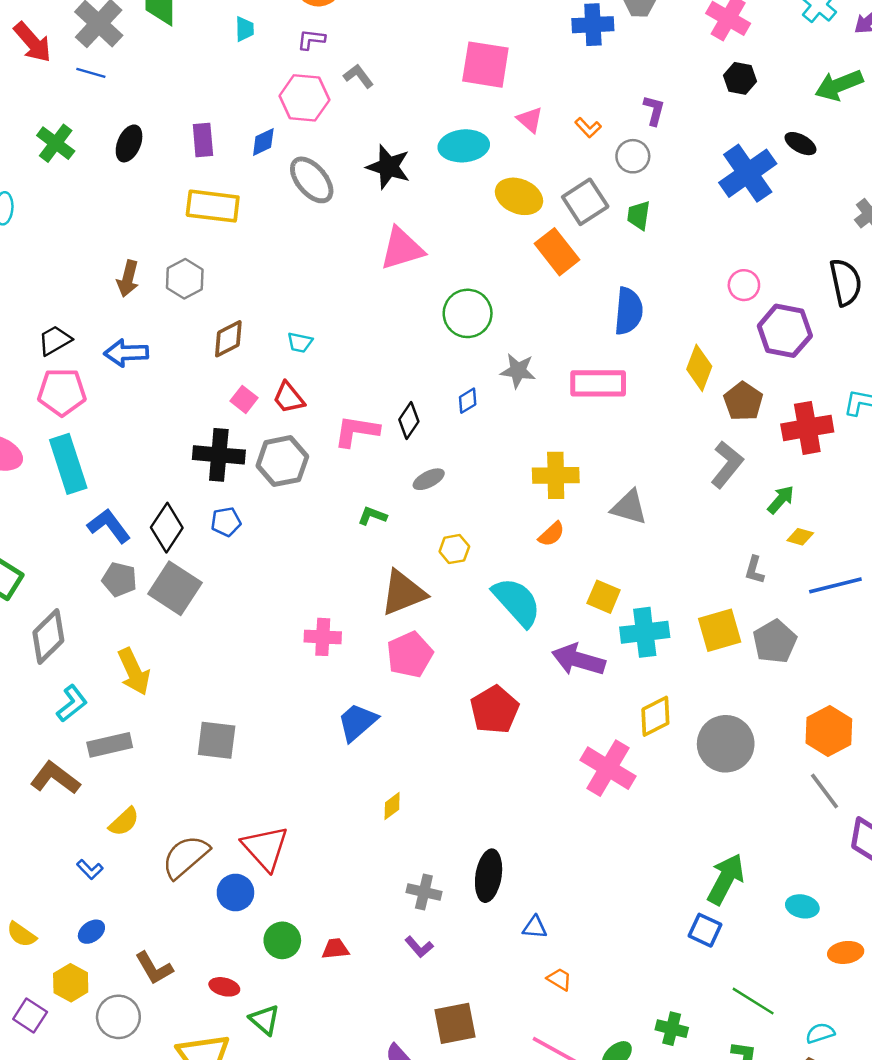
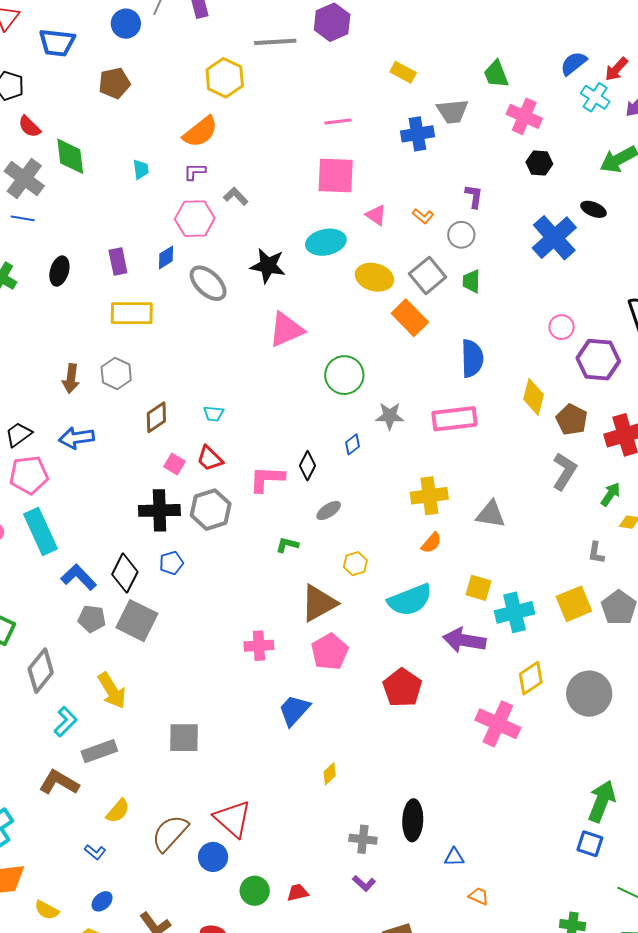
cyan semicircle: (517, 602) -> (410, 600), turned 117

